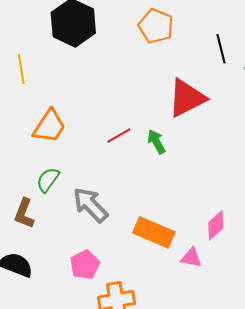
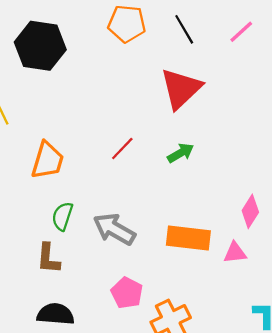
black line: (221, 49) -> (184, 29), moved
green arrow: (156, 142) -> (181, 153), moved, turned 105

